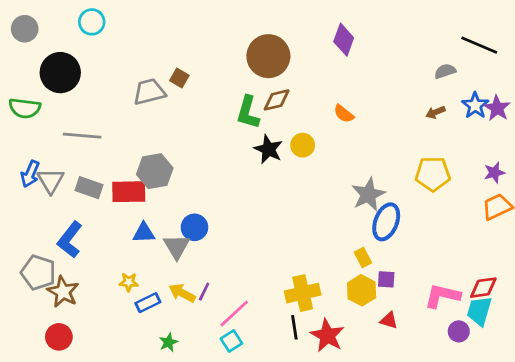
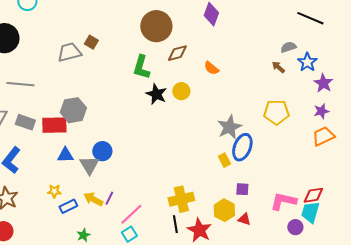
gray semicircle: (445, 71) -> (288, 47), moved
brown diamond: (277, 100) -> (177, 53), moved
purple star: (497, 108) -> (323, 83), moved
brown arrow: (435, 112) -> (278, 67), turned 64
yellow rectangle: (363, 257) -> (224, 160), moved
yellow hexagon: (362, 290) -> (224, 210), moved

